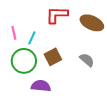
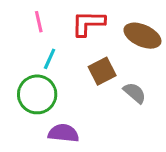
pink line: (14, 33) -> (39, 22), moved
brown square: (53, 57) -> (102, 71), moved

